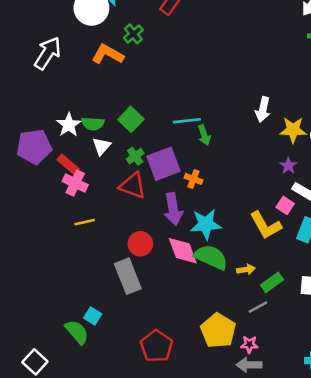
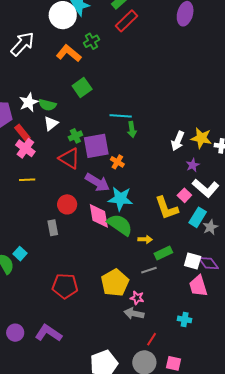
white arrow: (263, 110) -> (178, 141), moved
green square: (131, 119) -> (82, 87), moved
purple arrow: (173, 209) -> (97, 182), turned -60
gray rectangle: (128, 276) -> (53, 228), size x0.6
red pentagon: (156, 346) -> (65, 286), turned 30

